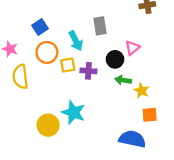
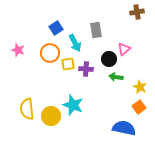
blue square: (40, 27) -> (56, 28), moved
yellow semicircle: (20, 77) -> (27, 109), moved
yellow star: (142, 91) -> (140, 87), moved
orange square: (150, 115) -> (139, 107), turned -32

